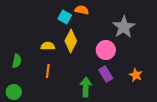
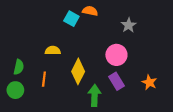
gray star: (124, 27) -> (129, 25), moved, size x0.6
yellow diamond: (71, 41) -> (78, 71), moved
orange line: (48, 71) -> (44, 79), moved
green circle: (14, 92) -> (15, 90), moved

